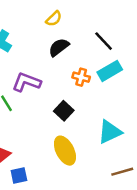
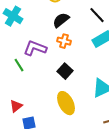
orange cross: (81, 77) -> (64, 41), moved

